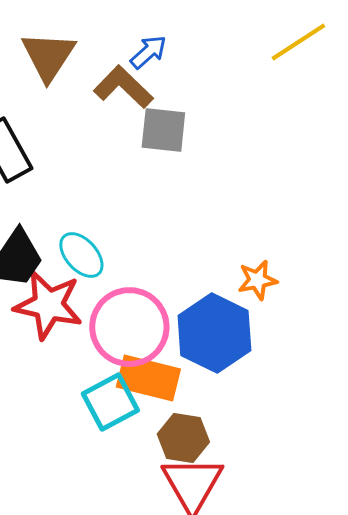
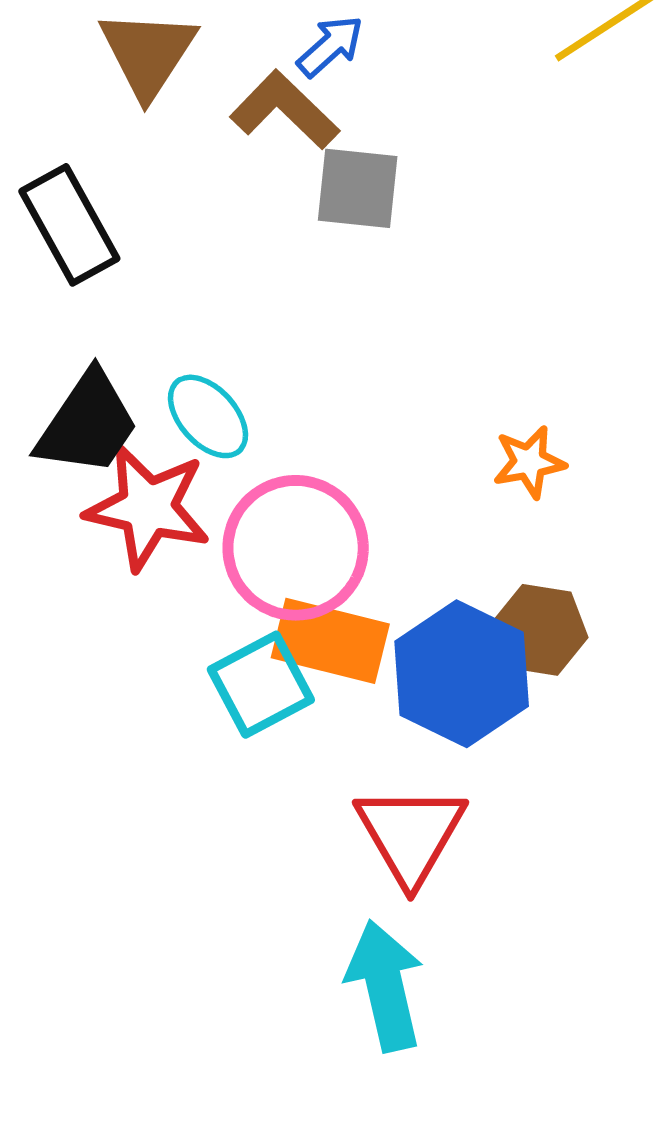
blue hexagon: (214, 333) -> (462, 674), moved
brown hexagon: (183, 438) -> (540, 630), moved

